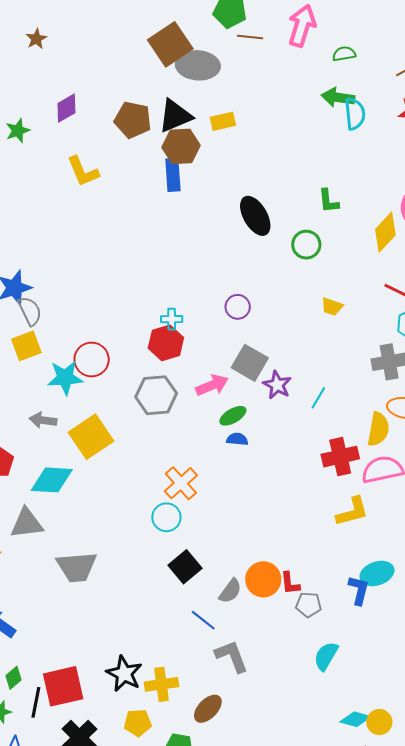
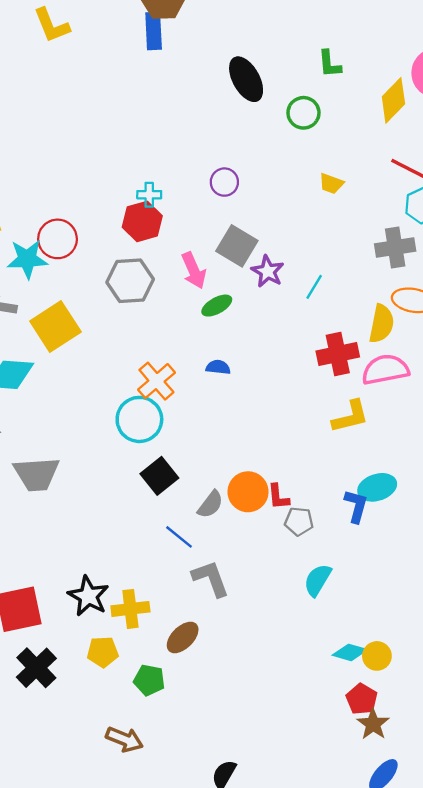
pink arrow: (212, 385) -> (194, 270), turned 88
blue semicircle: (237, 439) -> (218, 367), moved
cyan circle: (166, 517) -> (139, 419), size x1.4

